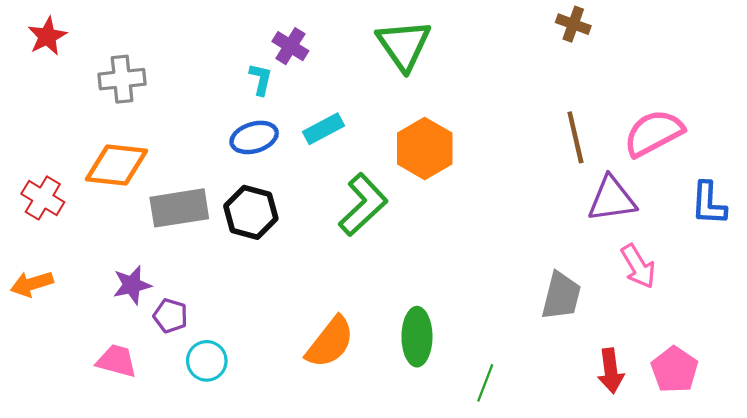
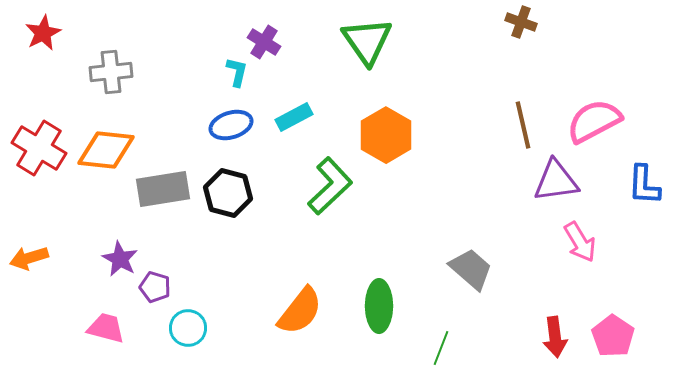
red cross: (43, 198) -> (39, 148), moved, size x1.4
purple star: (132, 285) -> (120, 259), turned -30
gray trapezoid: (561, 296) -> (471, 269), moved, turned -63

